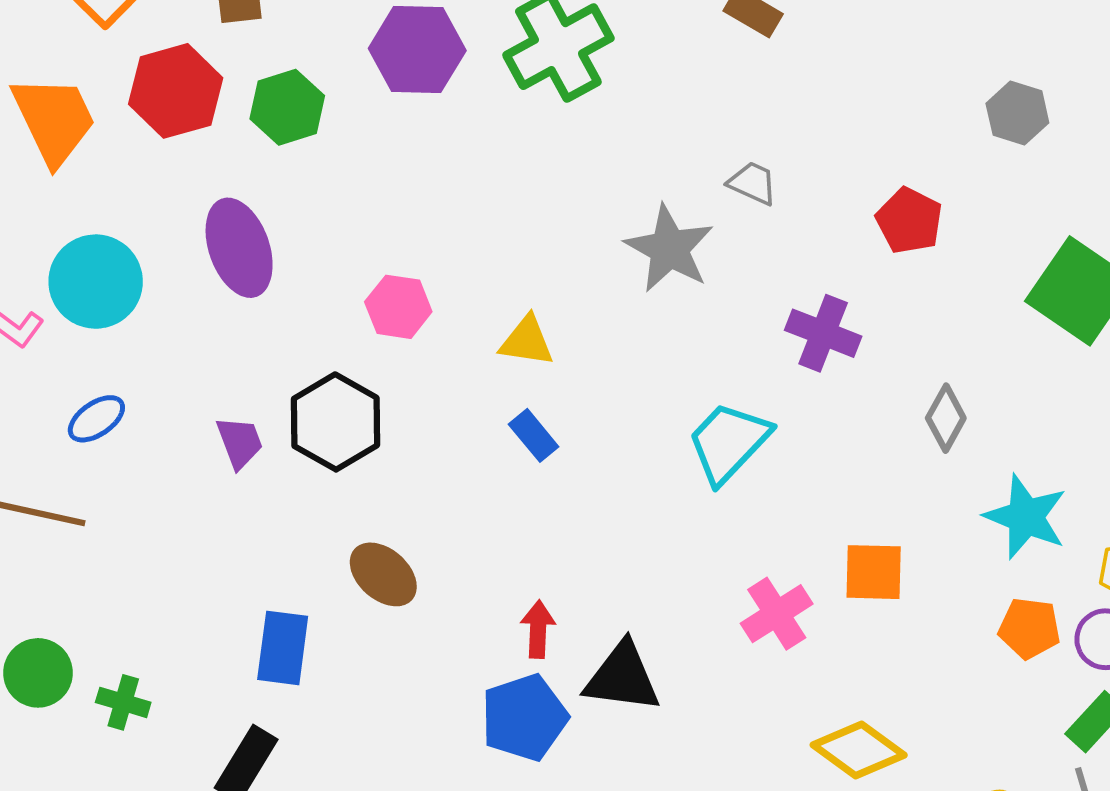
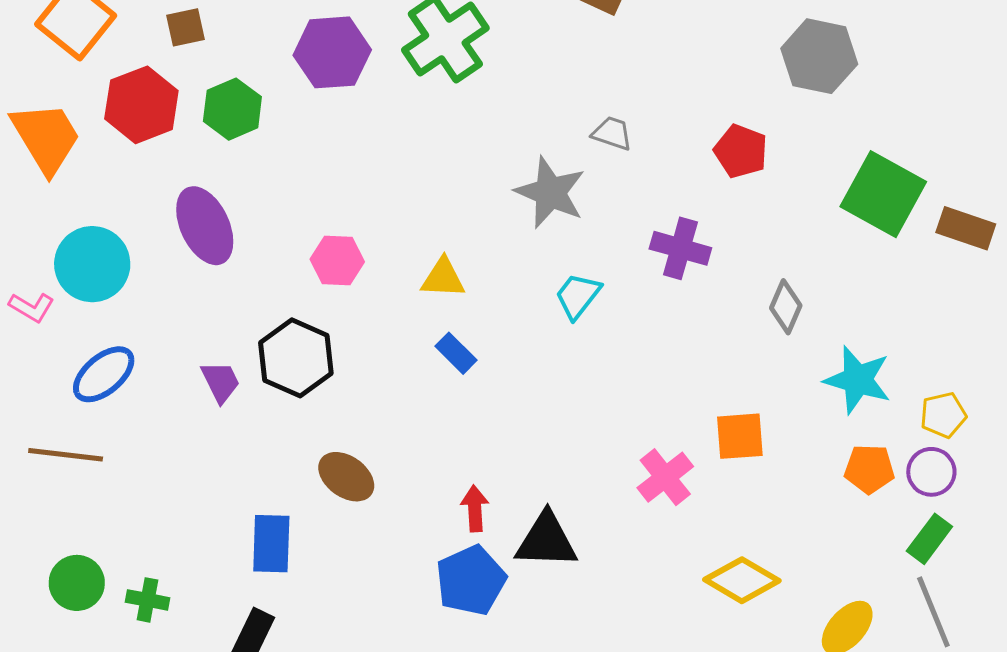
gray hexagon: (1017, 113) -> (819, 56), size x1.5
blue ellipse: (96, 419) -> (104, 374), size x1.4
cyan trapezoid: (729, 442) -> (578, 296), moved, size x0.7

